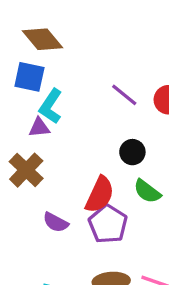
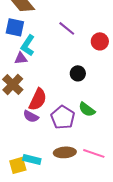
purple line: (124, 95) -> (67, 28), moved
green semicircle: (147, 191) -> (87, 109), moved
red semicircle: (100, 195) -> (38, 99), moved

